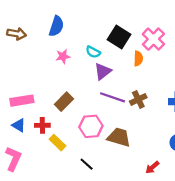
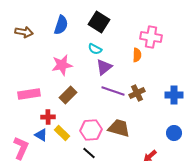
black square: (119, 37) -> (99, 22), moved
pink cross: (153, 39) -> (151, 37), turned -35
pink star: (63, 56) -> (62, 65), moved, size x1.5
blue triangle: (19, 125) -> (41, 135), moved
pink hexagon: (91, 126) -> (91, 130), moved

